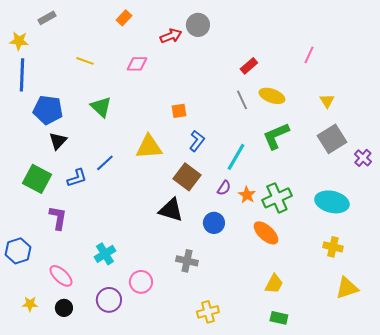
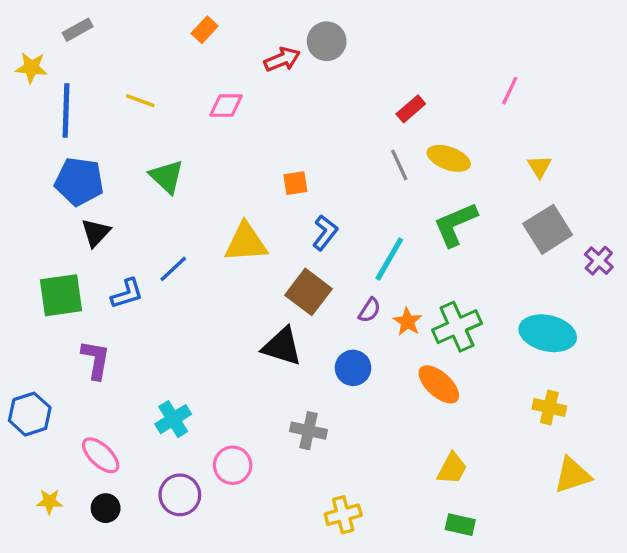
blue line: (22, 75) -> (66, 111), moved
green square: (37, 179) -> (61, 295), turned -36

